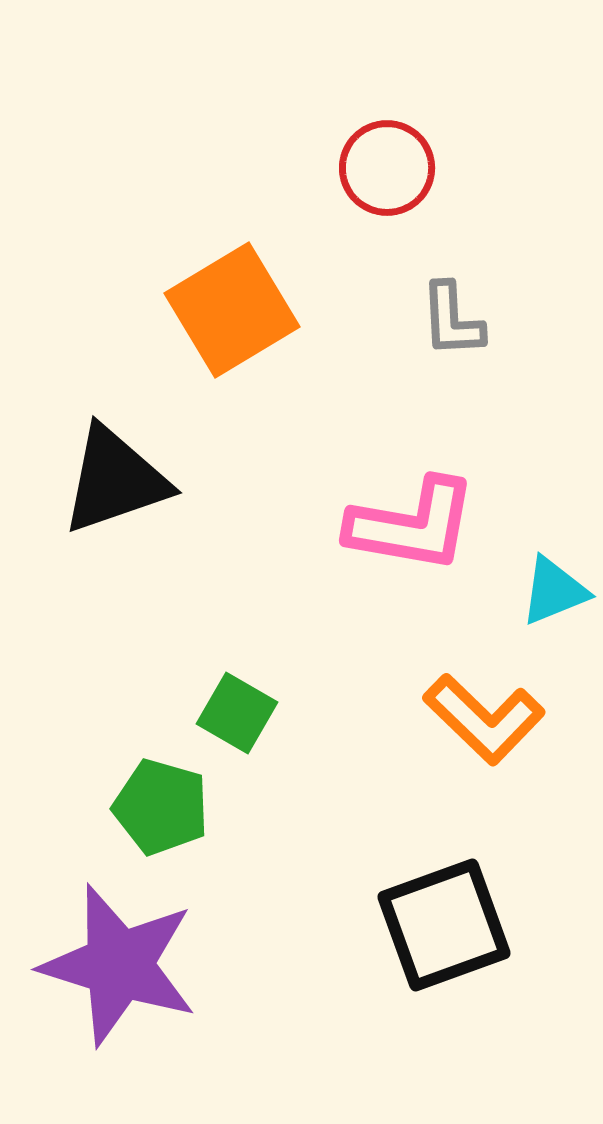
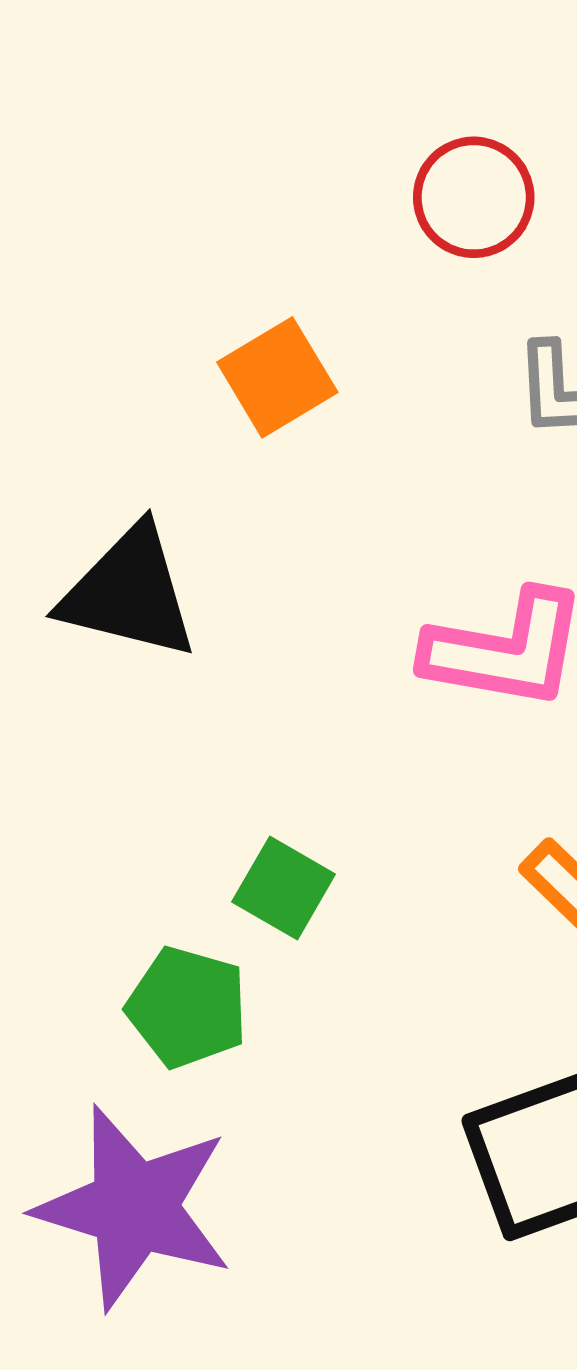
orange square: (232, 310) -> (277, 377), size x0.7
black triangle: (115, 480) -> (129, 593), turned 33

